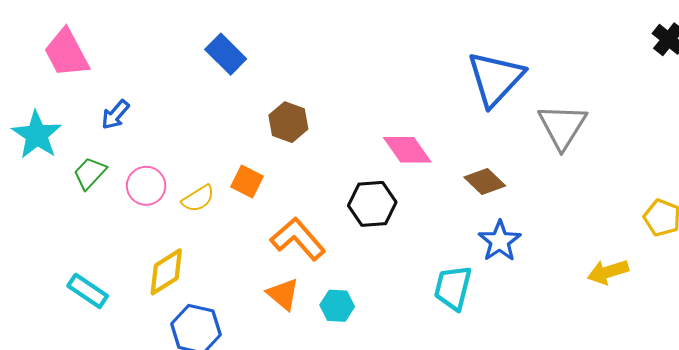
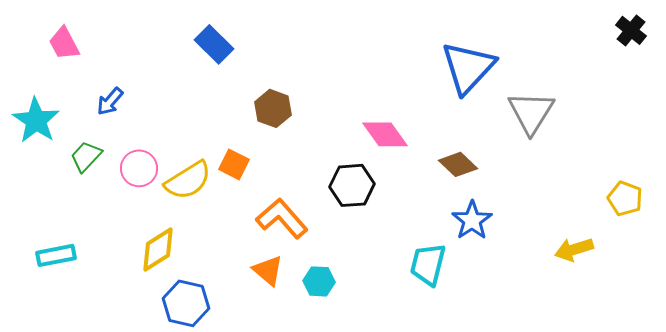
pink trapezoid: (66, 53) -> (64, 43), size x0.7
yellow semicircle: (198, 199) -> (188, 180), size x1.5
cyan rectangle: (88, 291) -> (56, 255), moved, turned -45

